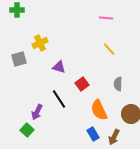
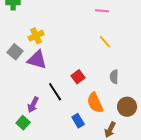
gray square: (19, 59) -> (15, 52), turned -35
purple triangle: (59, 67) -> (37, 60), moved, size x1.5
blue rectangle: (93, 134) -> (78, 121), moved

